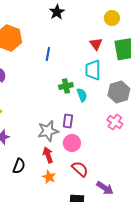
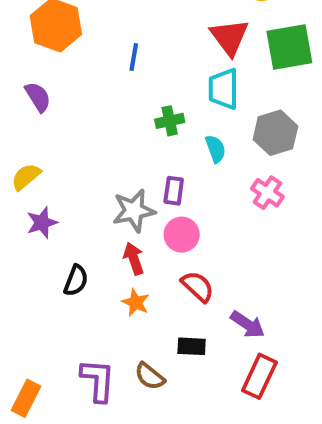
red triangle: (96, 44) -> (230, 37), size x1.5
cyan semicircle: (82, 95) -> (216, 149), moved

